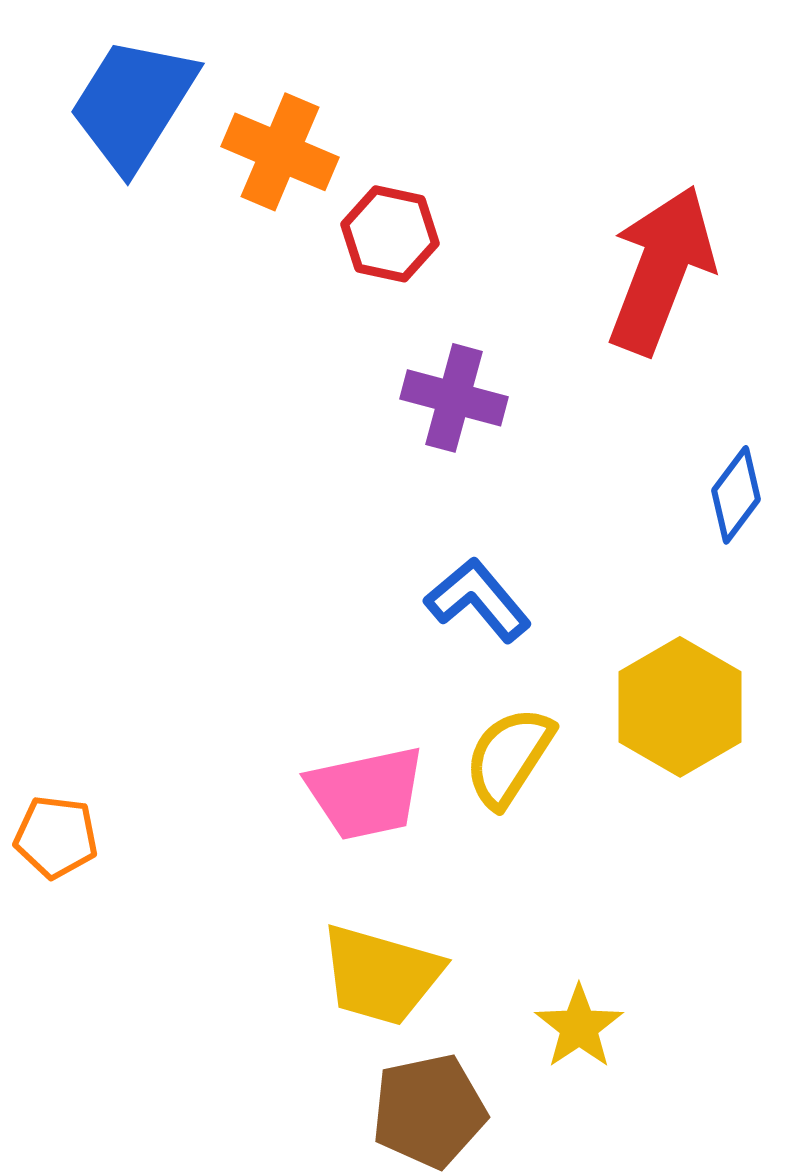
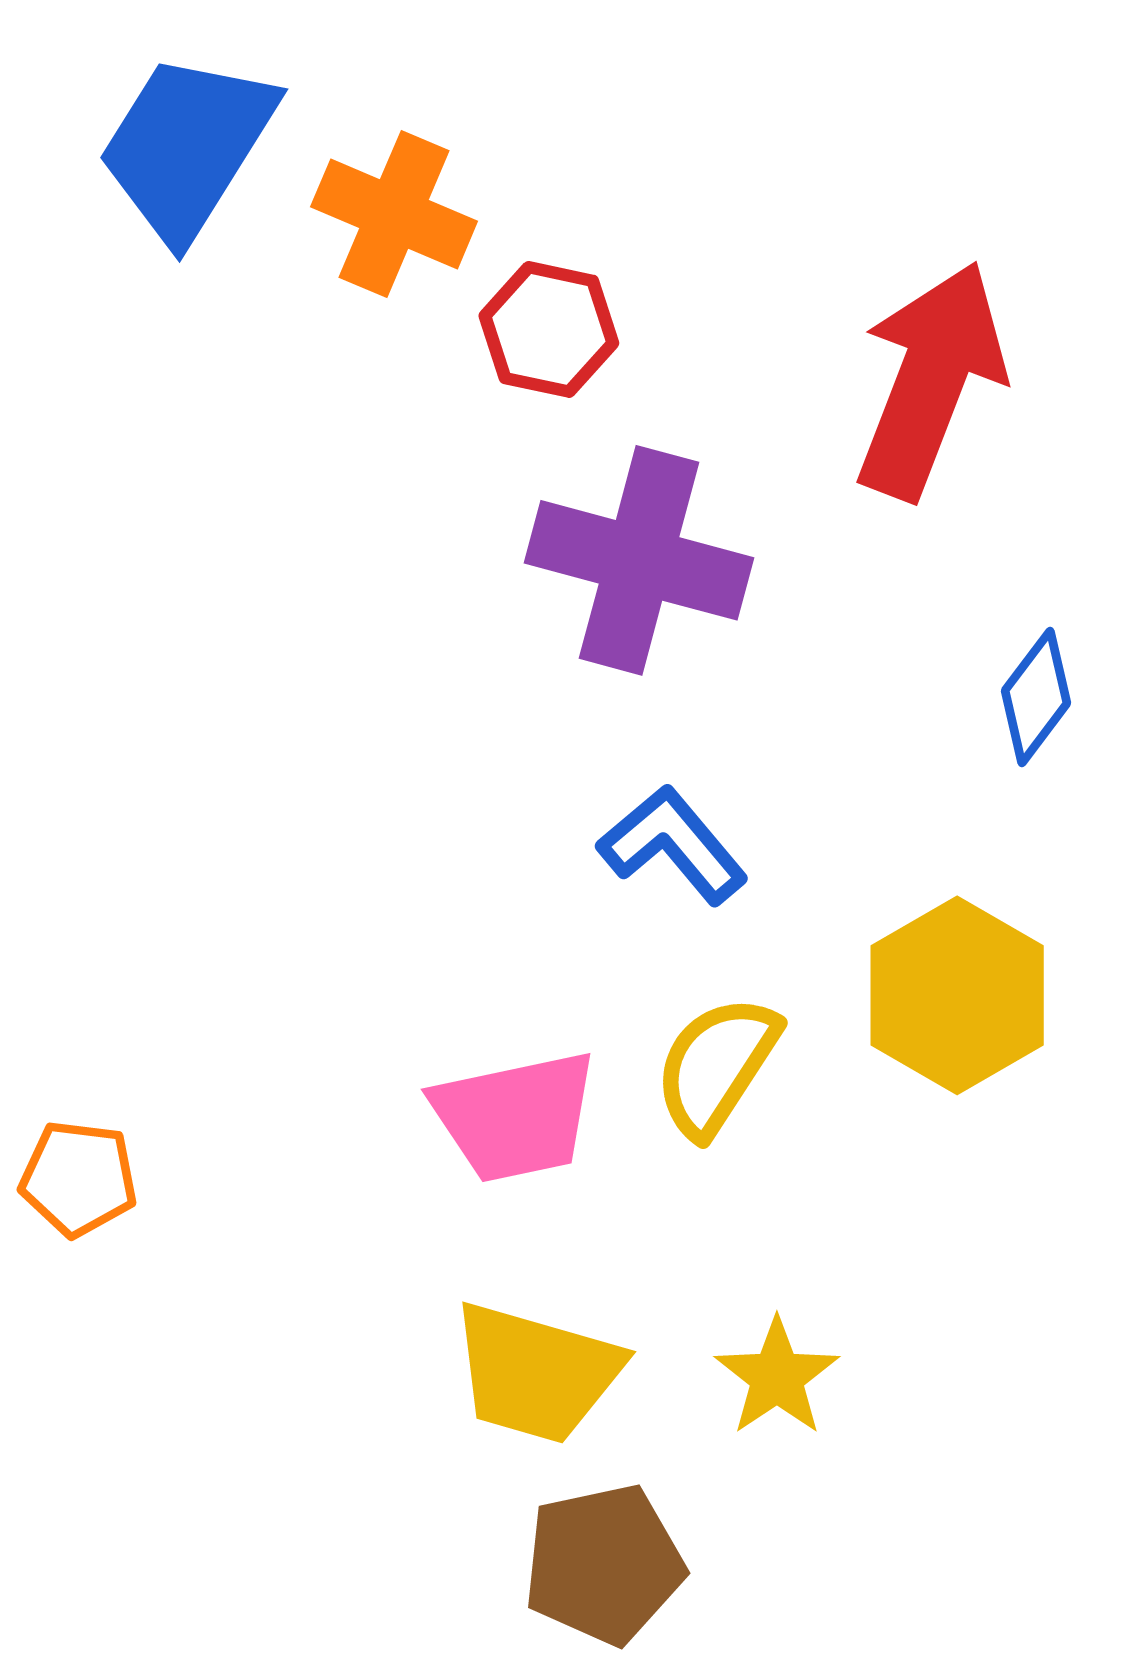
purple cross: (454, 398) -> (639, 560), size x1.5
yellow star: (579, 1027) -> (777, 1377), moved

